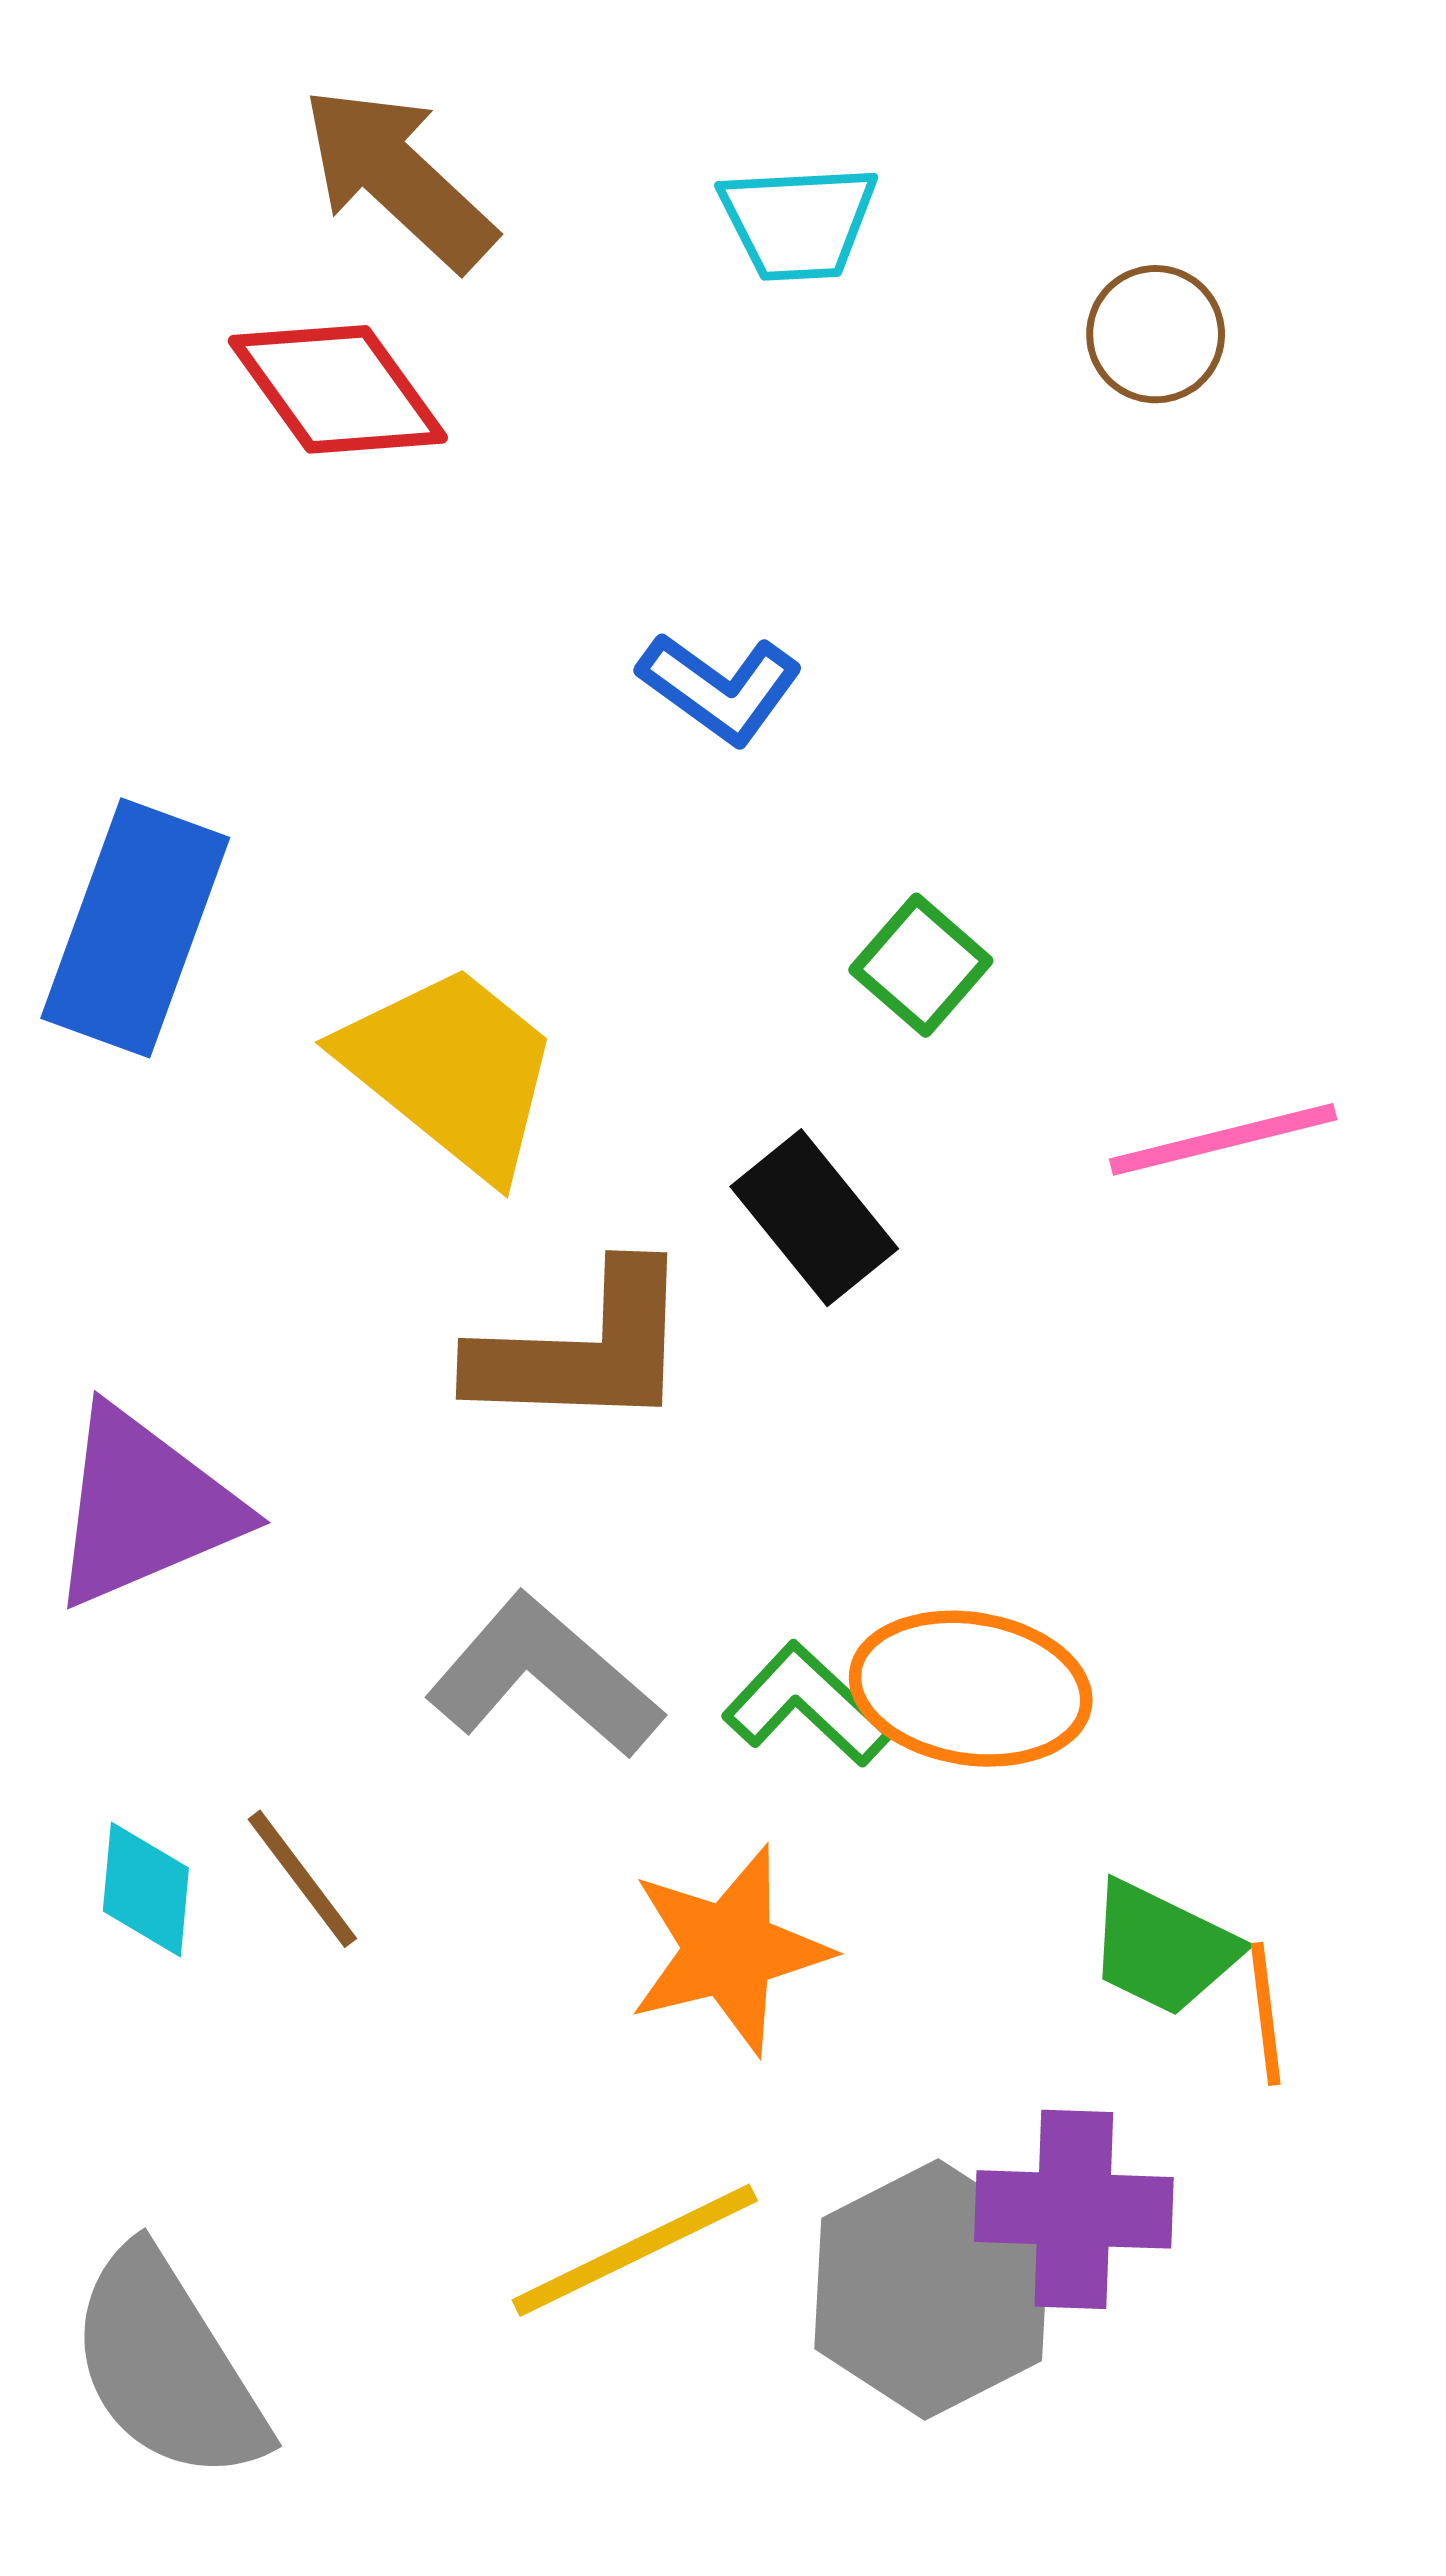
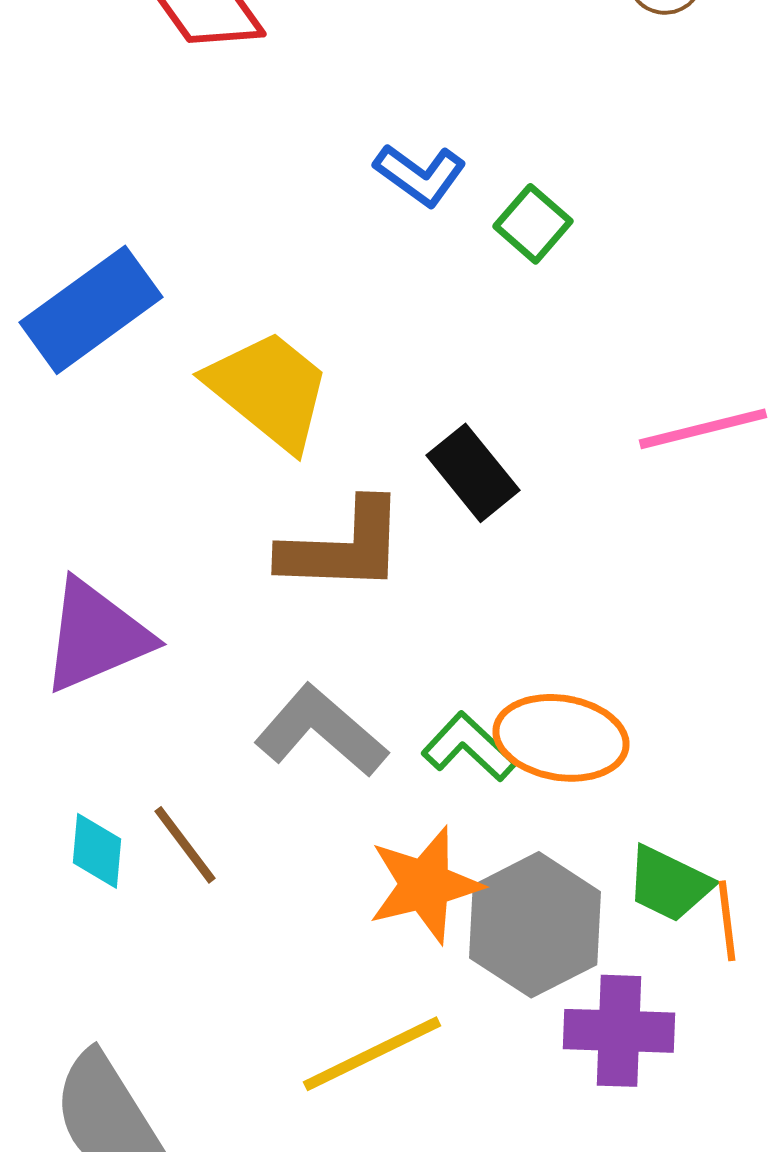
blue rectangle: (135, 928) -> (91, 310), turned 34
green square: (921, 965) -> (533, 224), moved
gray hexagon: (932, 2289) -> (535, 925), moved

